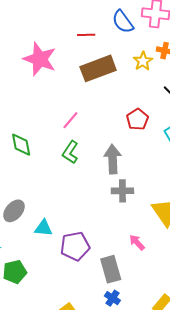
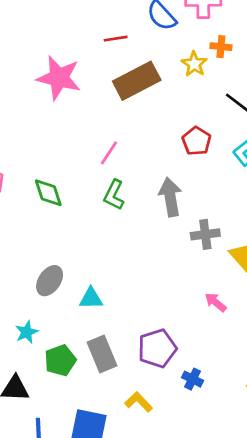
gray cross: (122, 191) -> (205, 234), moved
purple pentagon: (75, 246) -> (157, 348), moved
gray rectangle: (111, 269) -> (102, 354), moved

